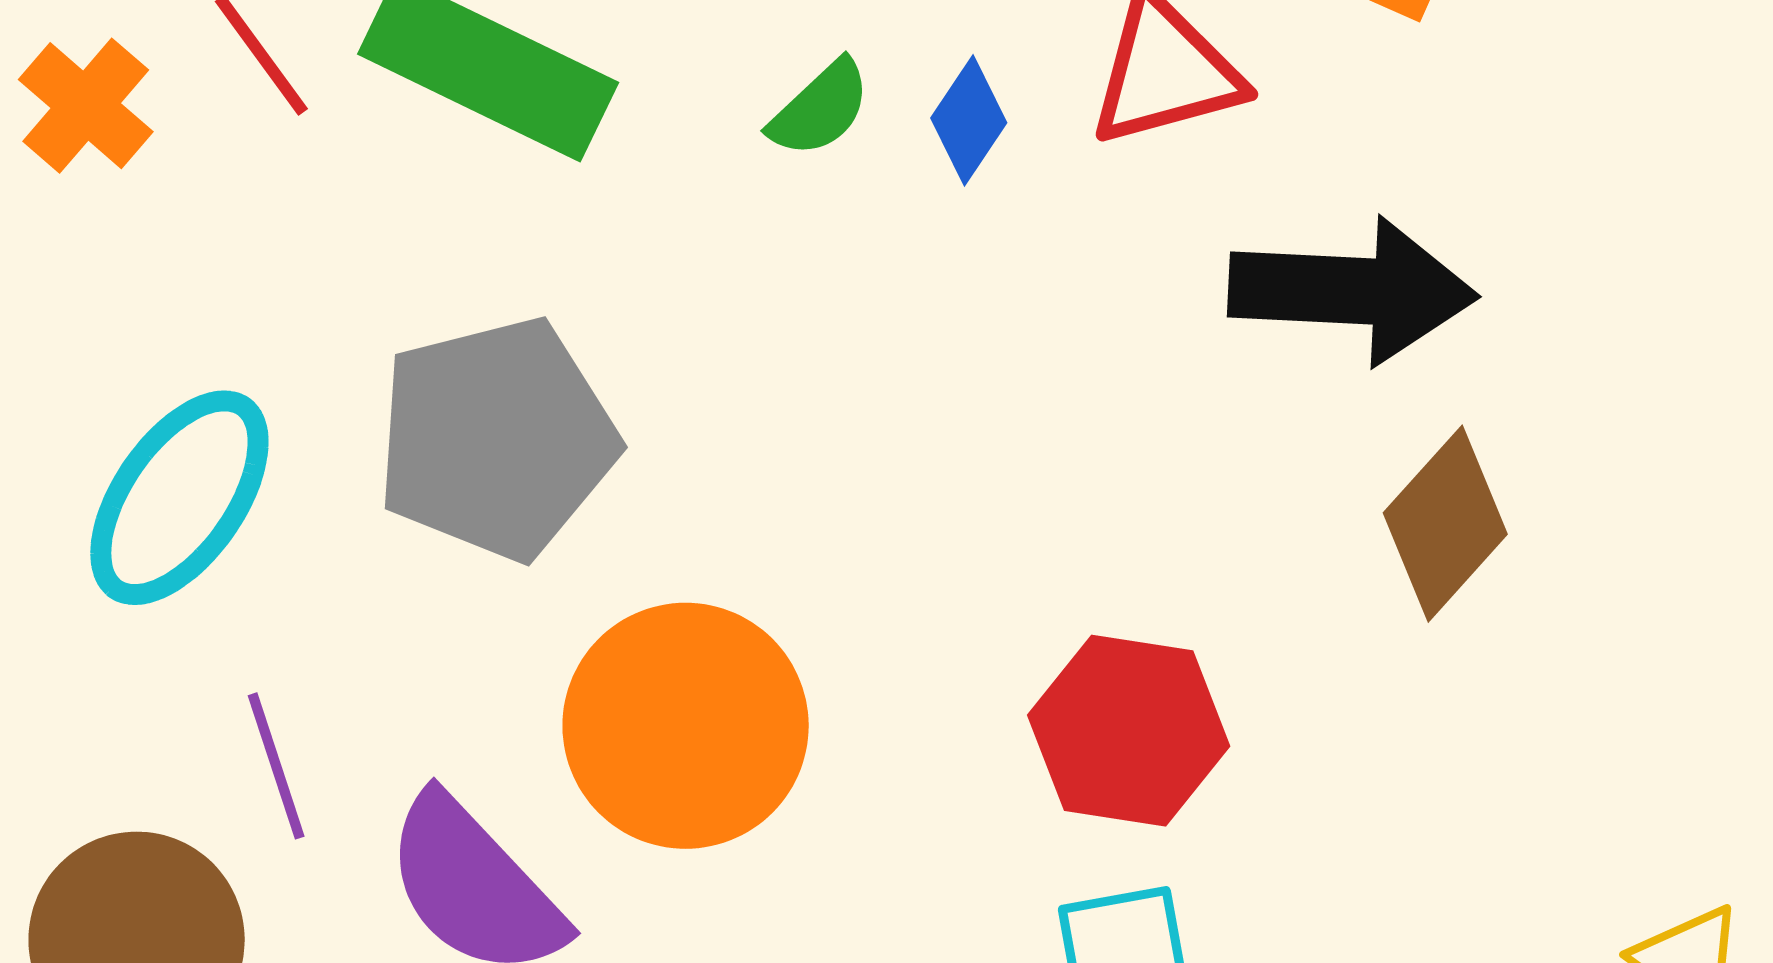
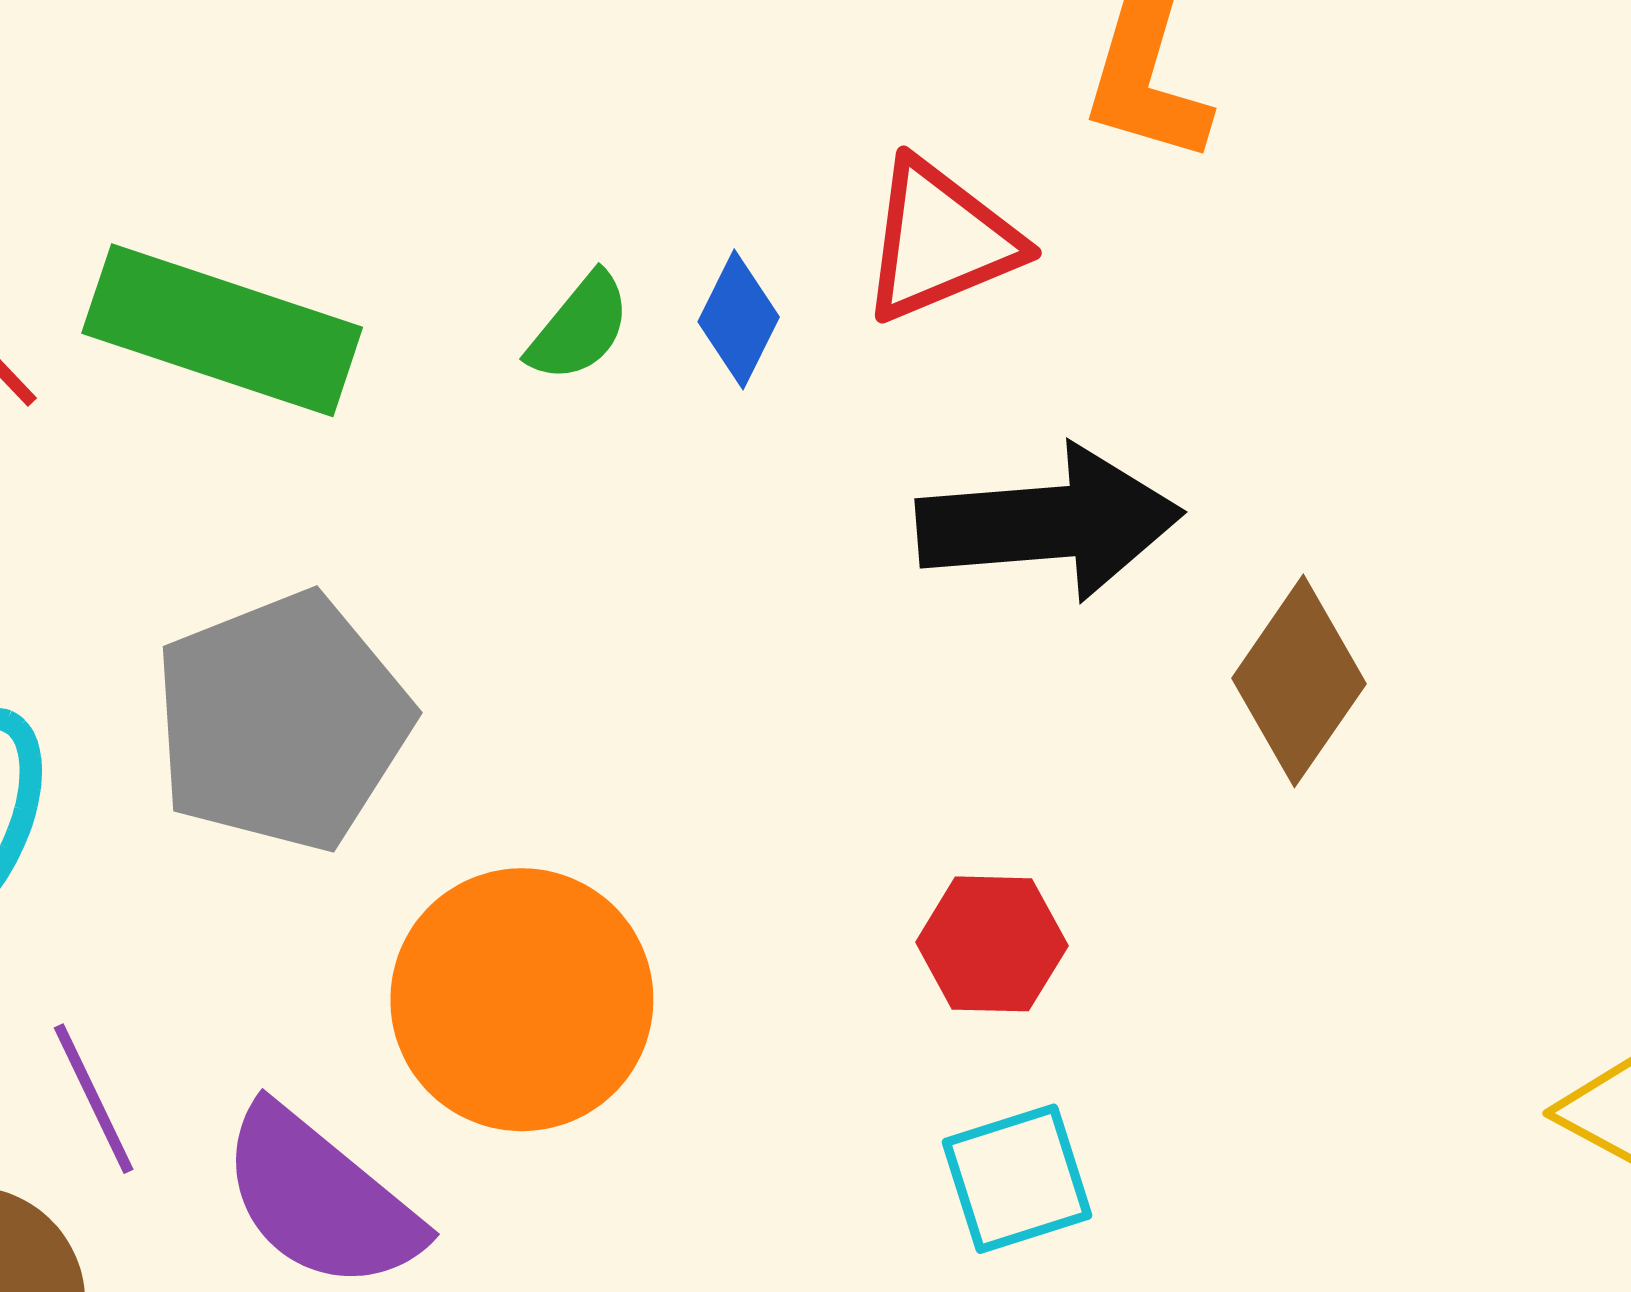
black arrow: (1353, 291) -> (1049, 523), moved
red hexagon: (1129, 731) -> (992, 944), size x0.7

